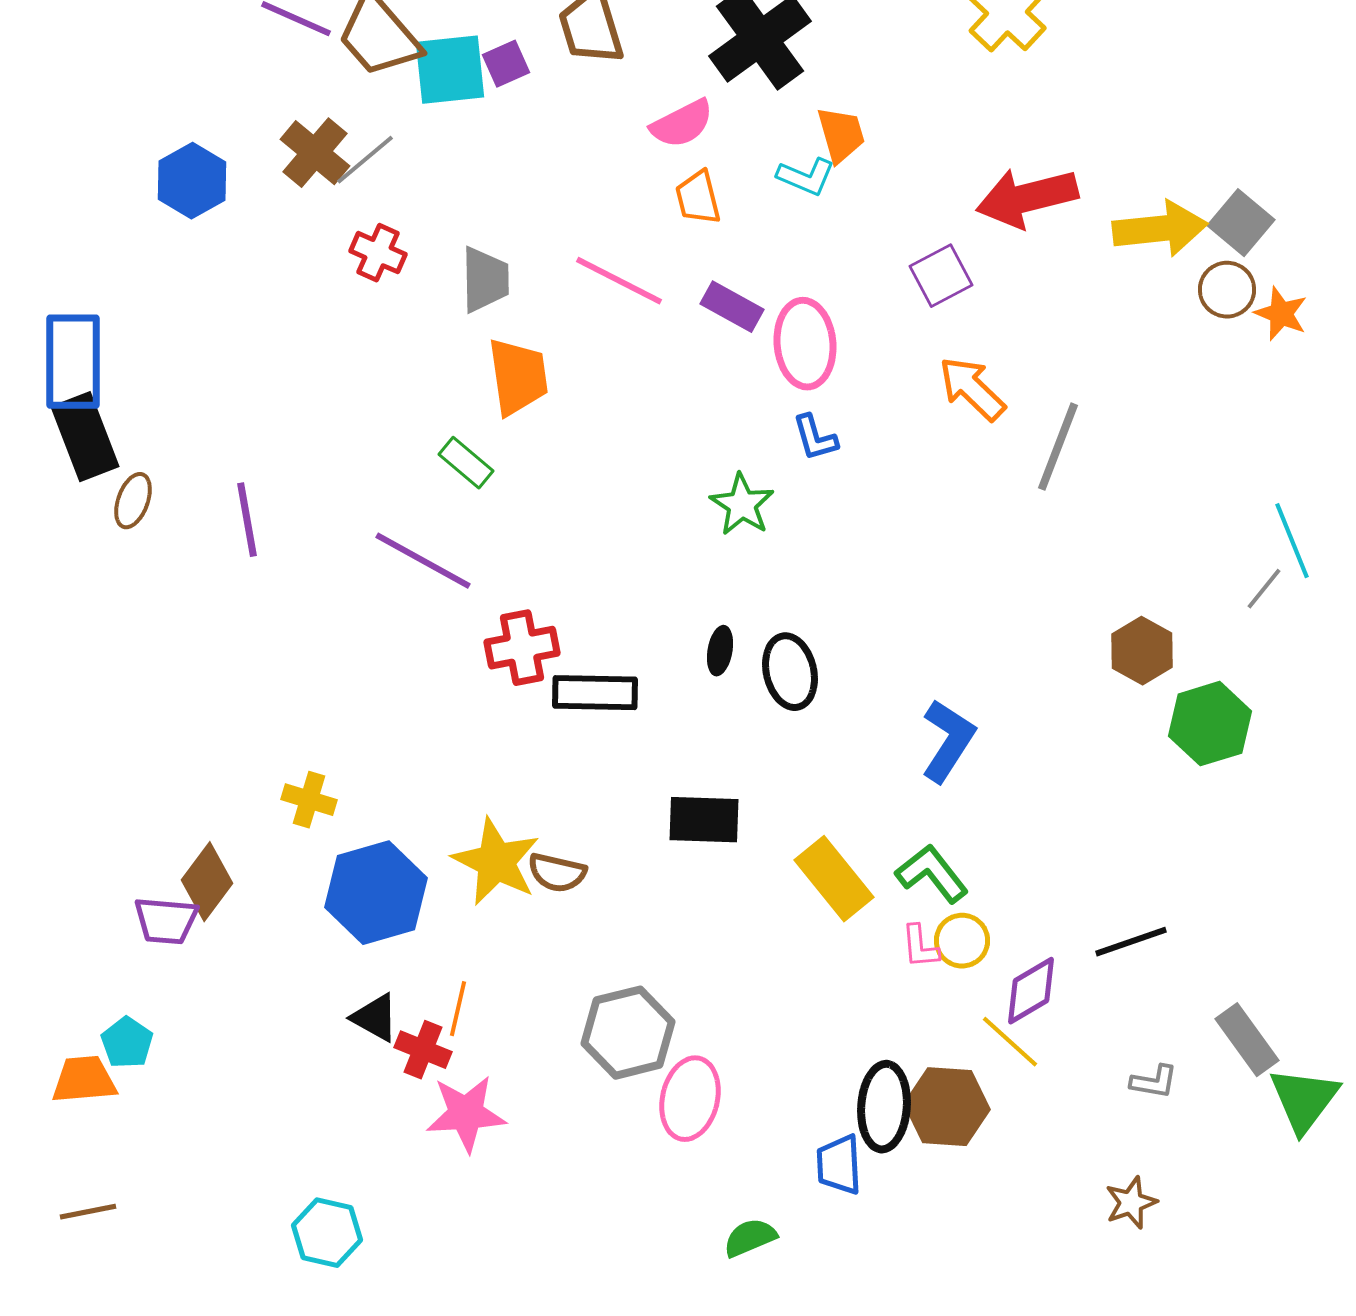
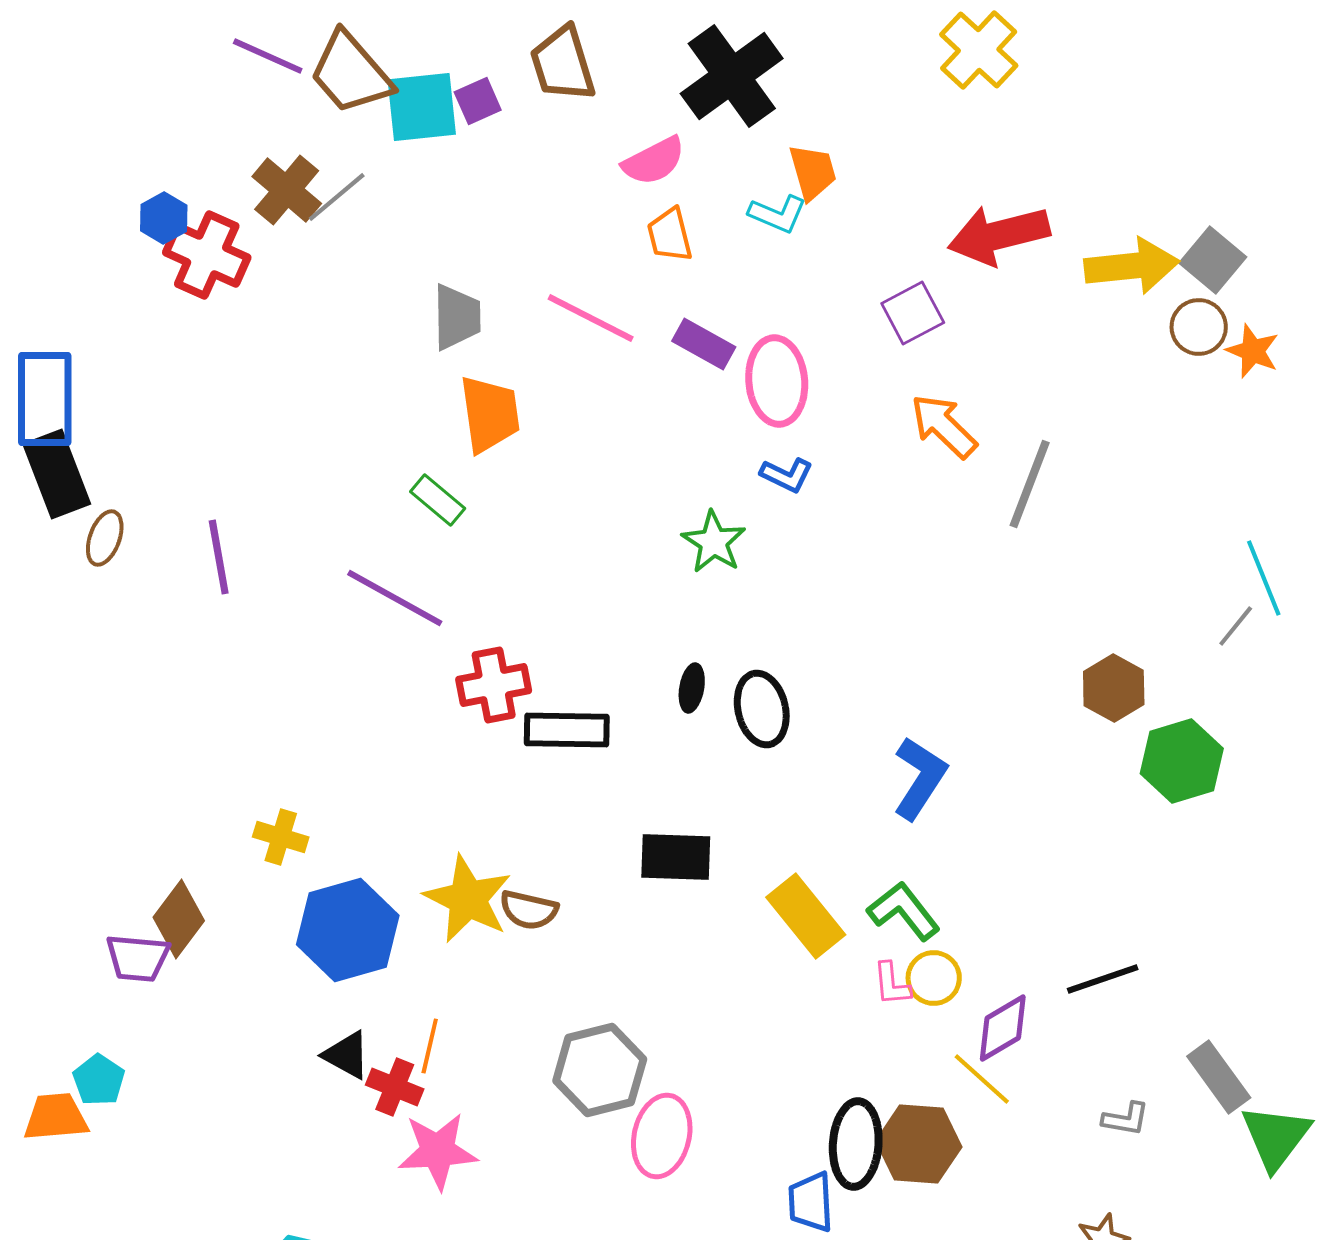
blue hexagon: (192, 181) -> (164, 218), size x0.7
red cross: (378, 253) -> (207, 255), moved, size x1.5
blue L-shape: (815, 438) -> (787, 475), turned -48

